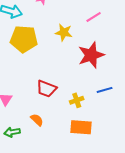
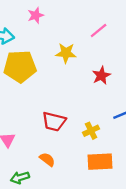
red star: (91, 55) -> (101, 76), size x0.6

